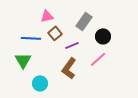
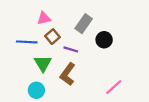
purple line: (72, 45) -> (71, 49), turned 40
pink line: (98, 59) -> (114, 87), moved
green triangle: (23, 60) -> (43, 63), moved

